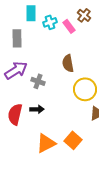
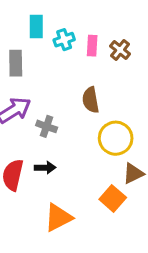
brown cross: (84, 15) -> (120, 50), moved
pink rectangle: (69, 26) -> (92, 46), turned 40
orange square: (73, 140) -> (113, 198), moved

